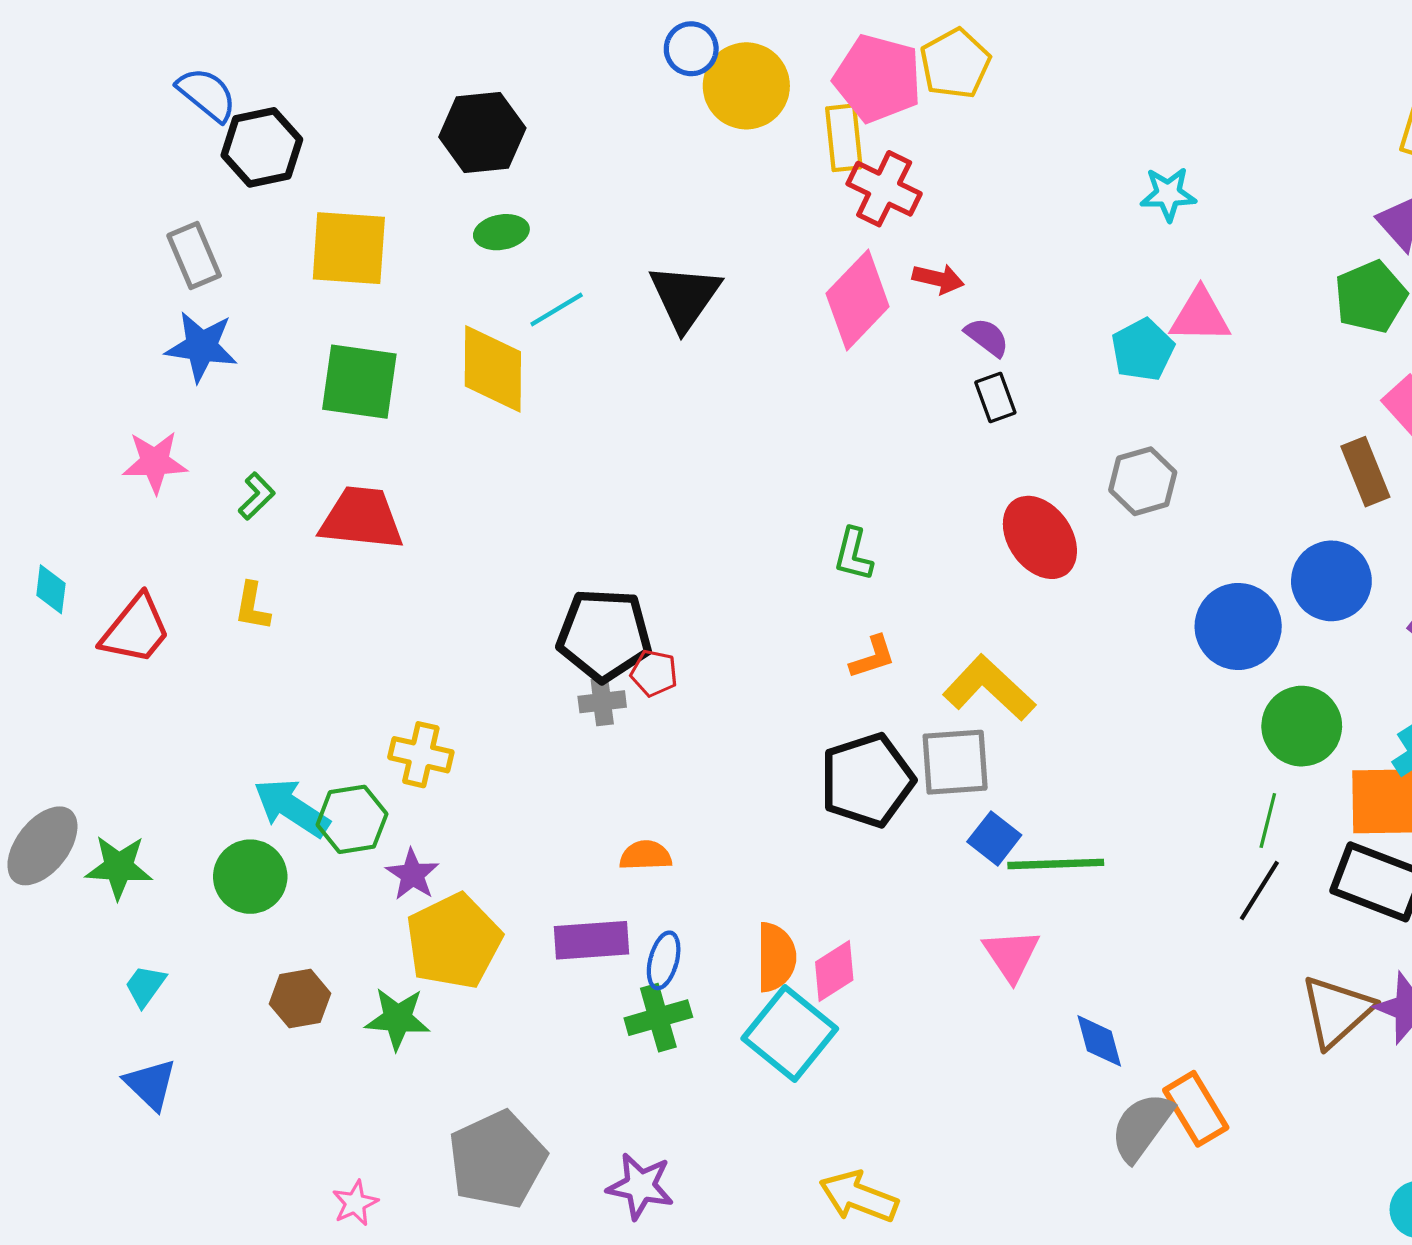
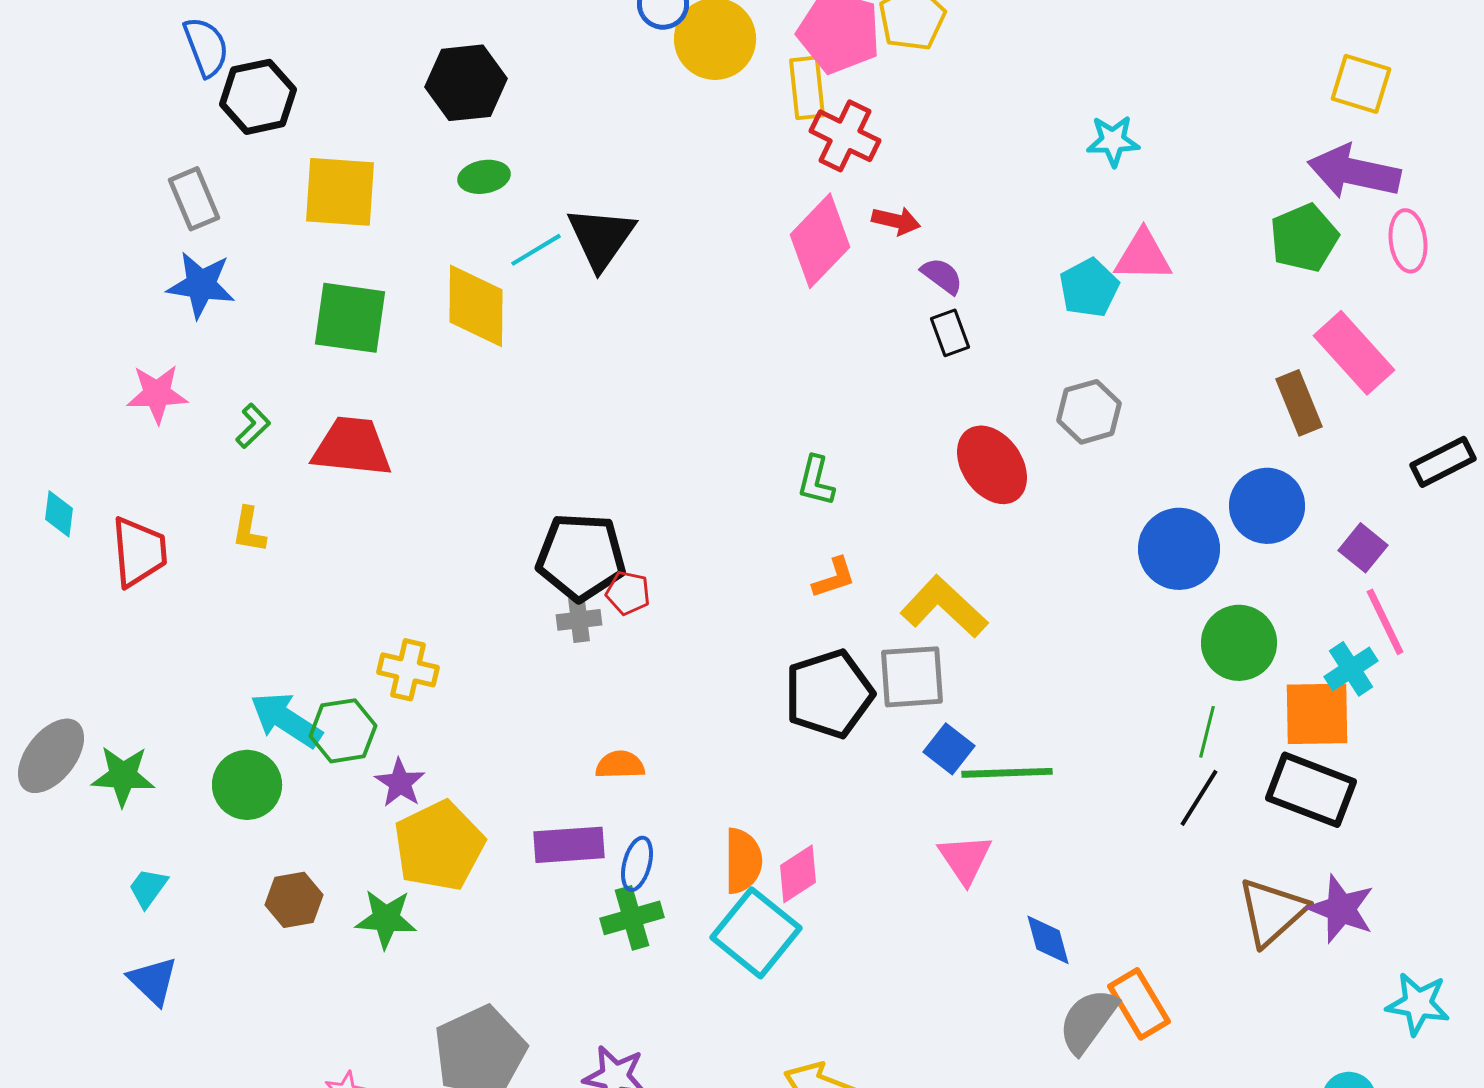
blue semicircle: (207, 94) -> (206, 47), turned 30
black triangle: (685, 297) -> (601, 238), moved
red trapezoid: (136, 630) -> (139, 552), turned -44

